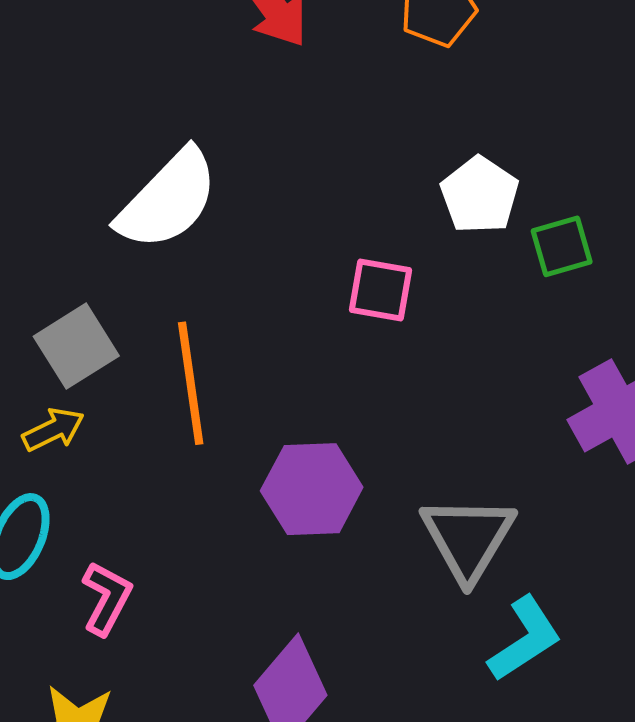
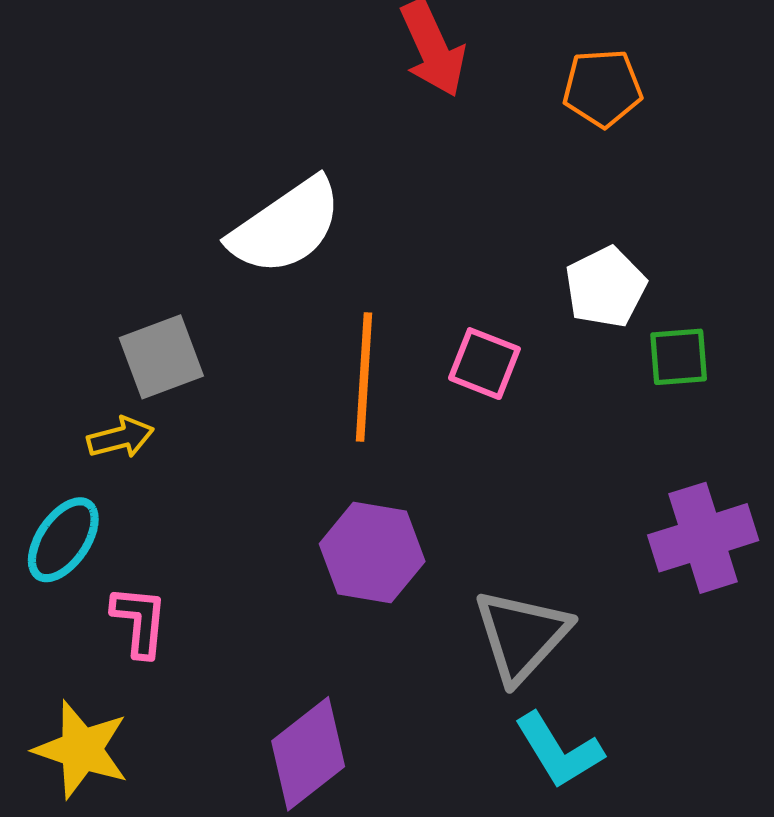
orange line: (191, 383) -> (364, 377), moved
pink L-shape: (107, 598) -> (140, 621), turned -34
cyan L-shape: (525, 639) -> (559, 750), turned 80

